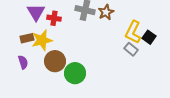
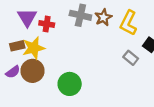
yellow L-shape: (133, 32) -> (128, 23), moved
brown circle: (55, 61) -> (33, 71), moved
purple semicircle: (23, 62) -> (13, 72), turned 72

